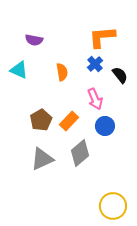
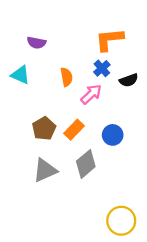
black semicircle: (120, 75) -> (129, 80), turned 108
pink arrow: (95, 99) -> (91, 94), moved, turned -110

